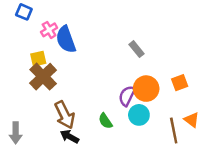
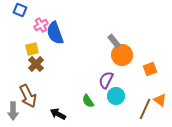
brown cross: (43, 77) -> (36, 64), size x0.7
orange circle: (146, 89) -> (122, 55), moved
brown arrow: (65, 115) -> (28, 96), moved
brown line: (174, 131) -> (145, 109), turned 35

